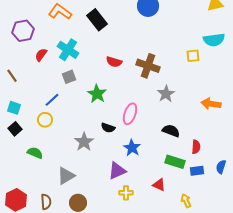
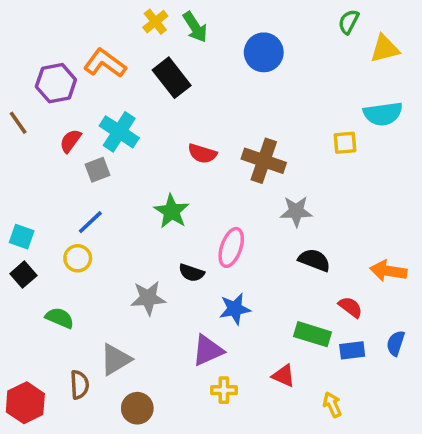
purple hexagon: (23, 31) -> (56, 83), moved
brown line: (12, 76) -> (18, 123), moved
gray square: (69, 77) -> (98, 170), moved
gray star: (166, 94) -> (296, 211), turned 30
orange arrow: (211, 104) -> (388, 271), moved
black semicircle: (171, 131) -> (314, 260), moved
gray star: (84, 142) -> (148, 298), turned 30
red semicircle: (196, 147) -> (350, 307), turned -56
blue star: (132, 148) -> (235, 309), turned 30
brown semicircle: (46, 202) -> (79, 385), moved

